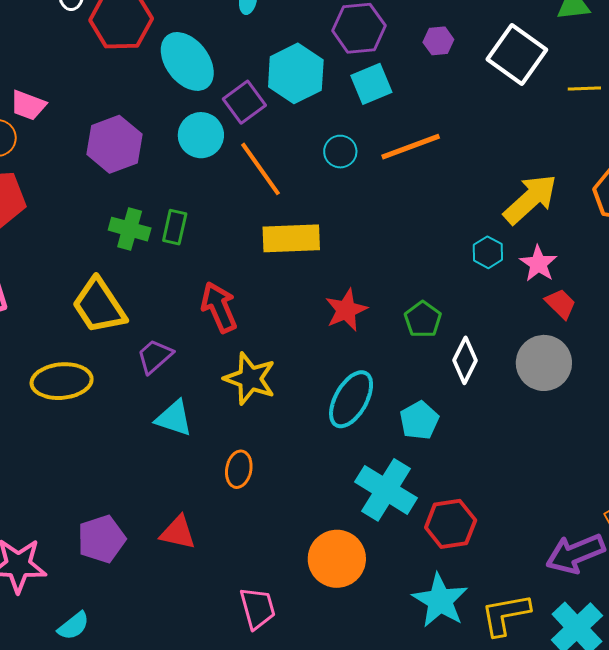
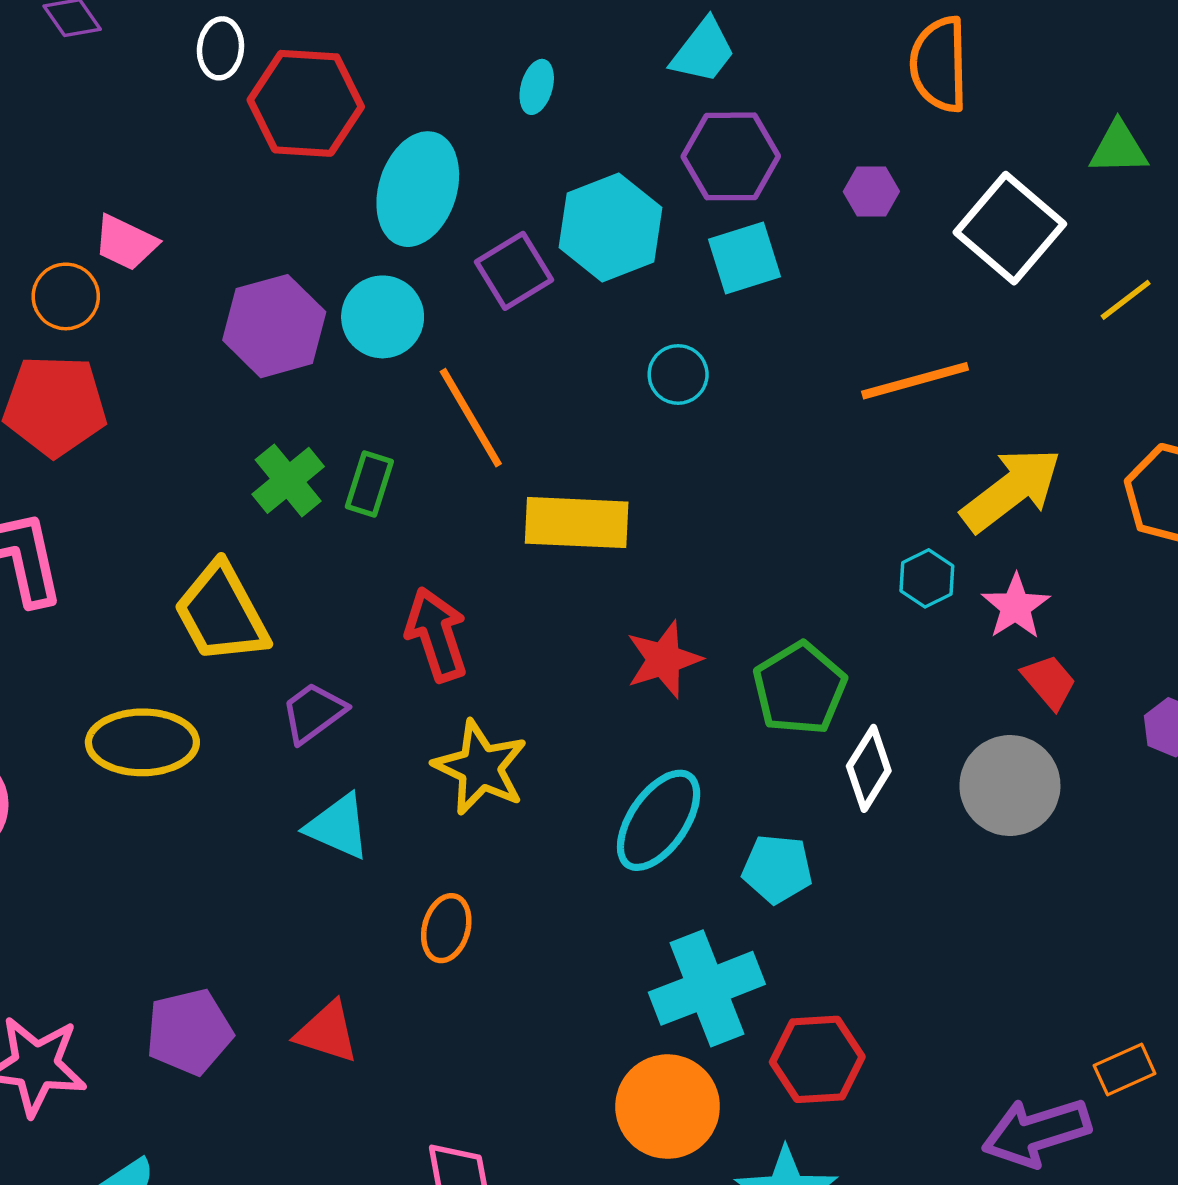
cyan ellipse: (187, 61) -> (418, 189), turned 50
yellow line: (584, 89) -> (1126, 300), turned -40
cyan circle: (201, 135) -> (383, 317), moved
orange line: (411, 147) -> (915, 381), moved
orange line: (260, 169) -> (471, 418), moved
green cross: (130, 229) -> (288, 480), turned 30
green pentagon: (423, 319) -> (800, 688), size x1.4
cyan pentagon: (419, 420) -> (777, 869), turned 30
cyan cross: (386, 490) -> (707, 988), turned 32
orange circle: (337, 559) -> (668, 1107), moved

